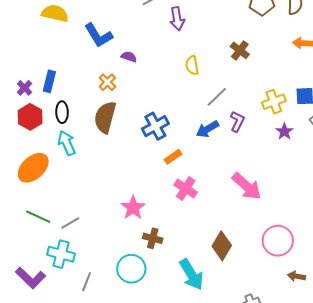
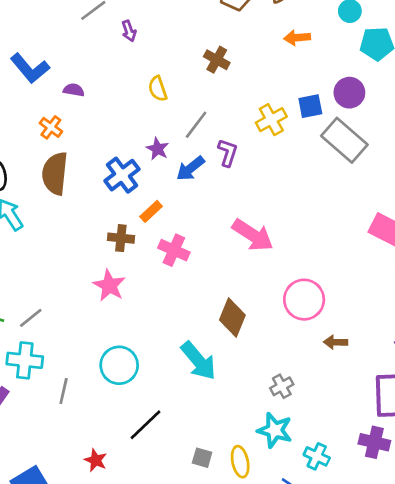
purple arrow: (177, 19) -> (129, 31), size x0.7
purple star: (284, 131) -> (158, 149), moved
brown cross: (153, 238) -> (121, 238), moved

